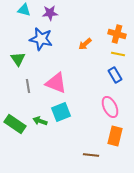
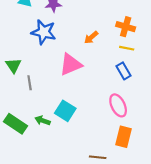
green triangle: (18, 59) -> (13, 65), moved
pink triangle: (56, 83) -> (71, 64), moved, turned -45
cyan square: (61, 112) -> (65, 111), turned -36

